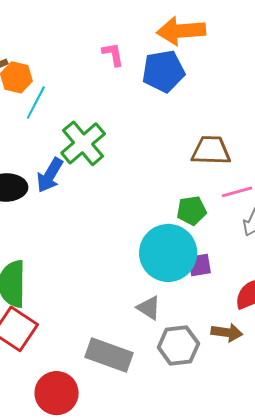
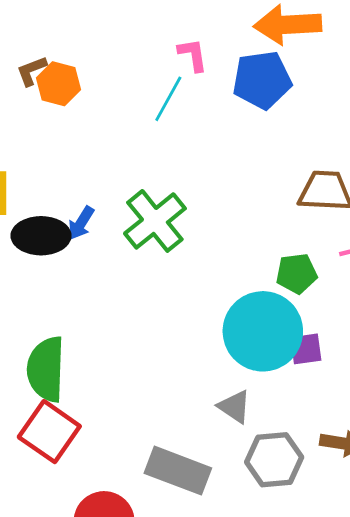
cyan line: (36, 103) -> (168, 99), moved
green cross: (83, 143) -> (155, 221), moved
blue arrow: (50, 175) -> (81, 223), moved, size x0.7

